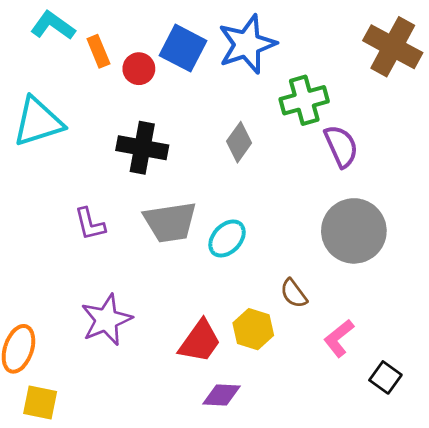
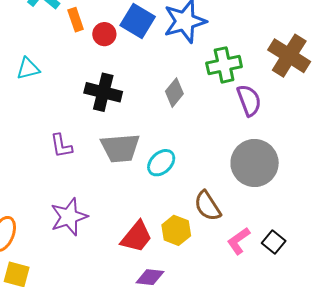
brown cross: (393, 47) -> (289, 56), moved
cyan triangle: (38, 122) -> (28, 68), size x0.6
brown semicircle: (294, 293) -> (208, 206), size x1.4
black square: (385, 377) -> (274, 242), moved

